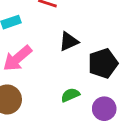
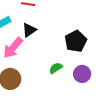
black triangle: (69, 41) -> (29, 30), moved

